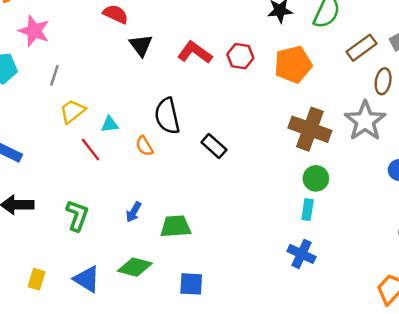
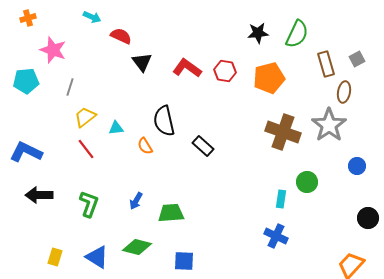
brown rectangle: (361, 48) -> (326, 64), turned -70
red line: (90, 150) -> (86, 149), moved
green circle: (316, 178) -> (307, 182), moved

